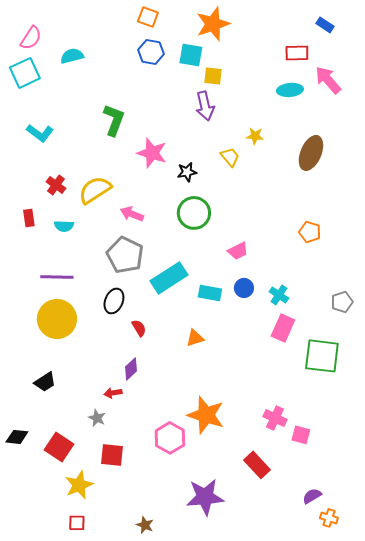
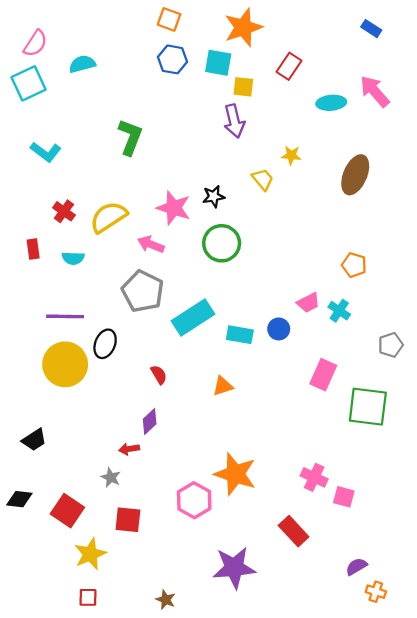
red rectangle: (297, 53) -> (289, 66), moved, turned -55
pink star: (152, 153) -> (174, 208), moved
pink trapezoid: (238, 251) -> (308, 303), moved
cyan cross: (279, 295) -> (339, 311), moved
black ellipse: (114, 301) -> (105, 344), moved
black trapezoid: (45, 382) -> (34, 440), moved

